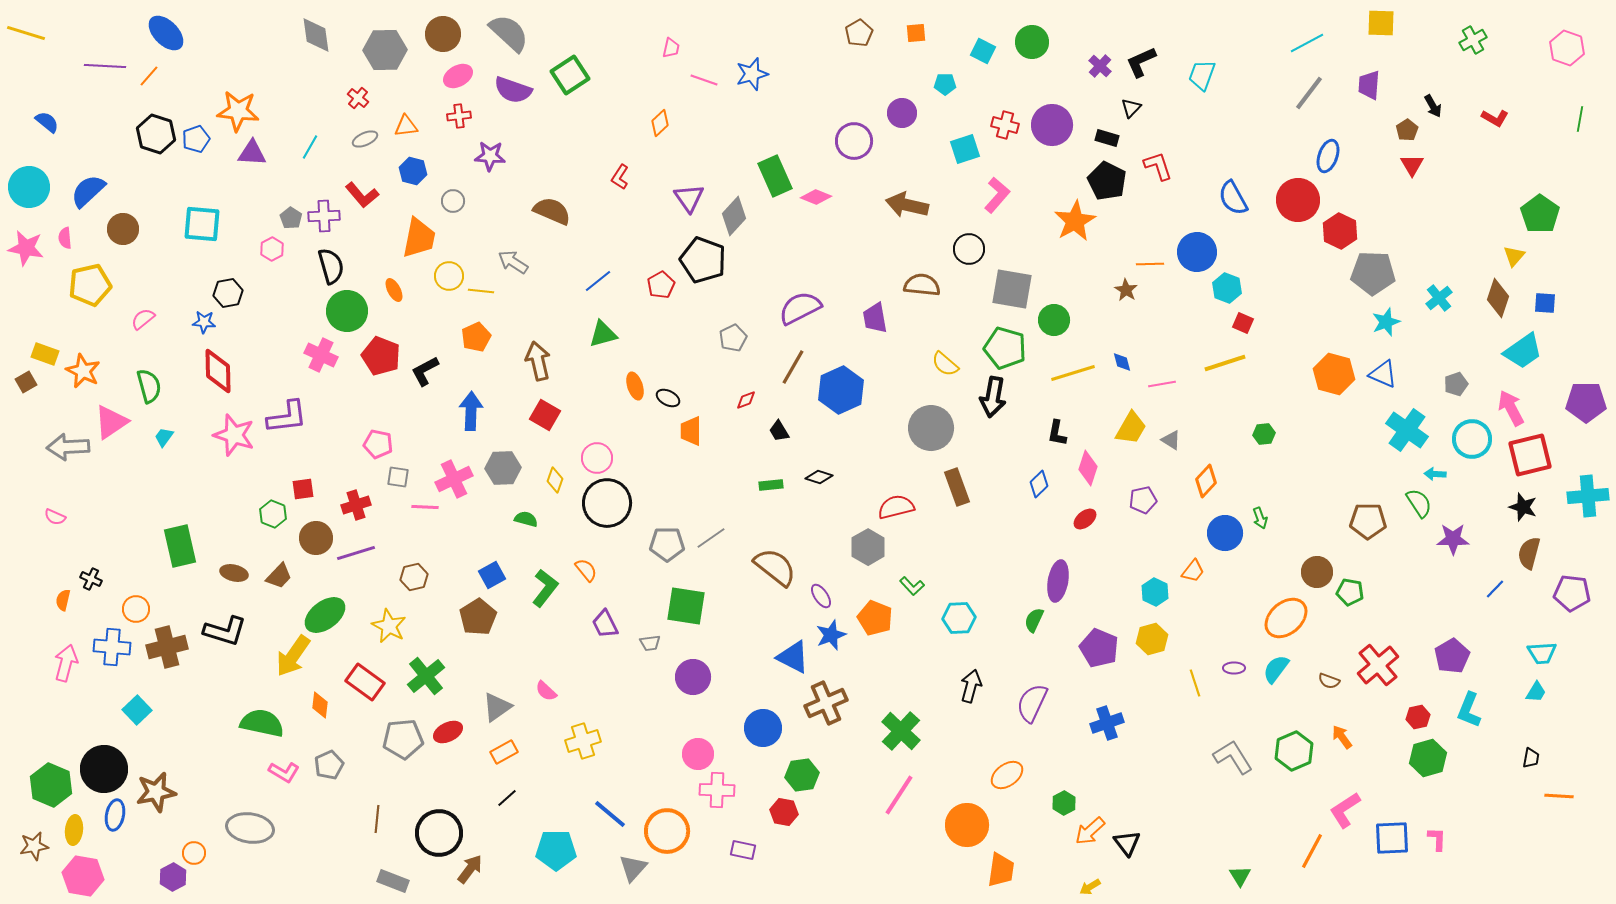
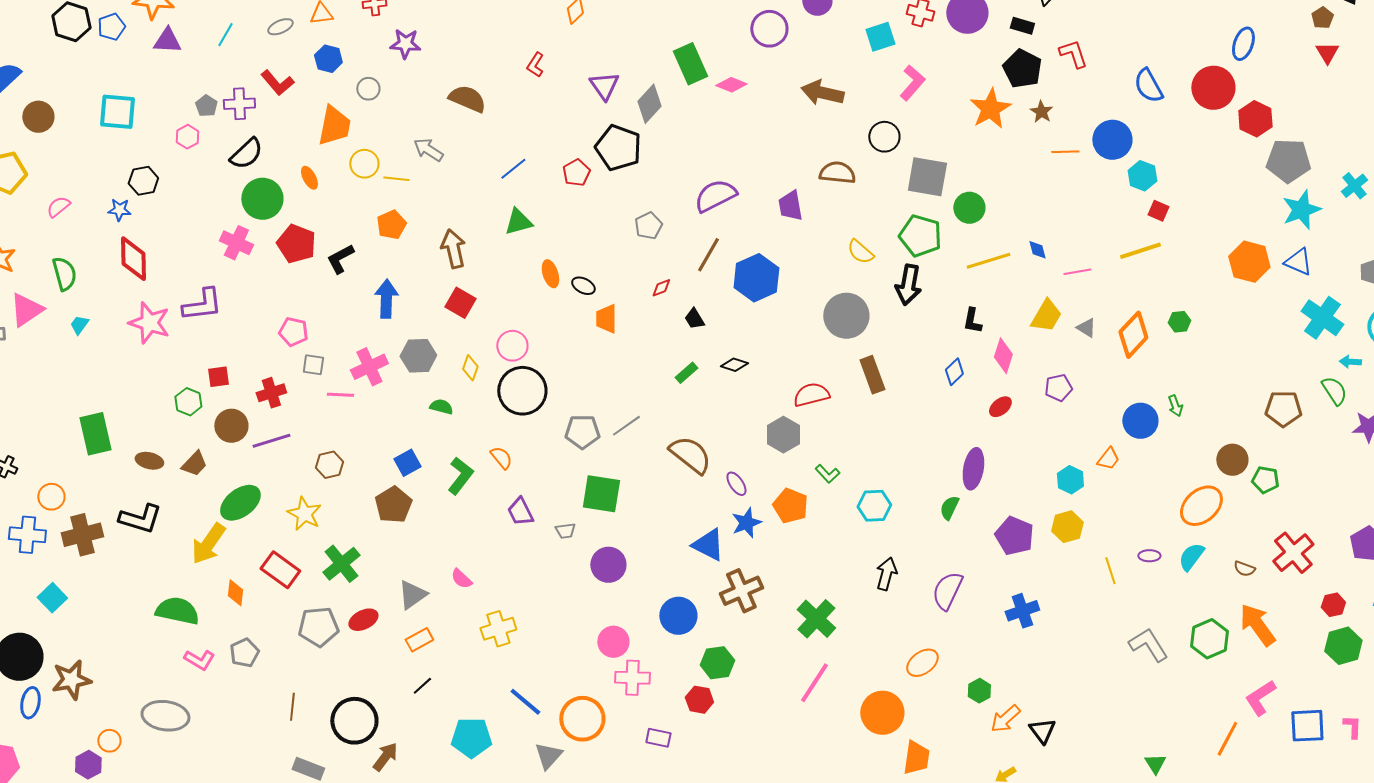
black semicircle: (331, 266) -> (246, 154), turned 63
brown star: (1126, 290) -> (1041, 112), moved
cyan star: (1386, 322) -> (1301, 210), size x1.4
orange diamond: (1206, 481) -> (1133, 335), moved, size x1.4
green rectangle: (771, 485) -> (686, 373), turned -35
orange arrow: (1342, 737) -> (1257, 625), size x1.8

